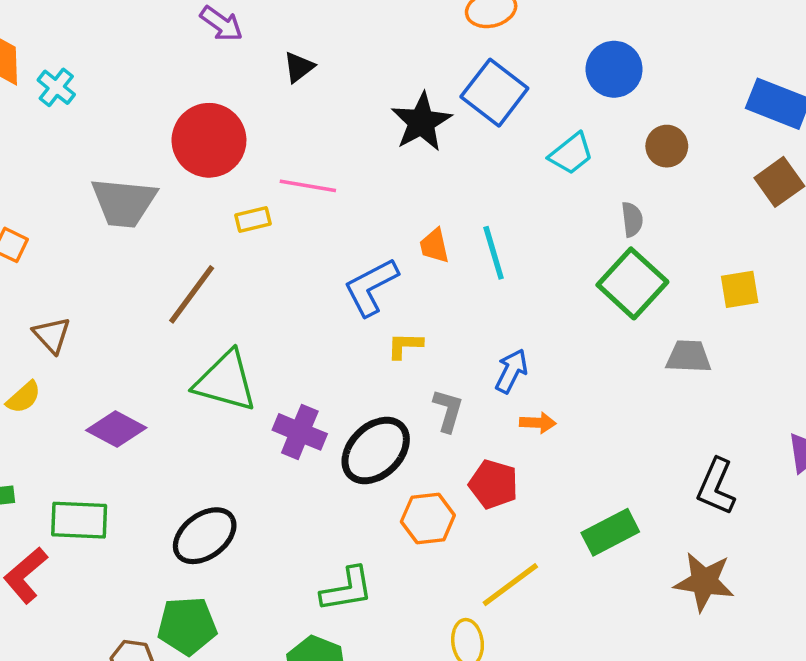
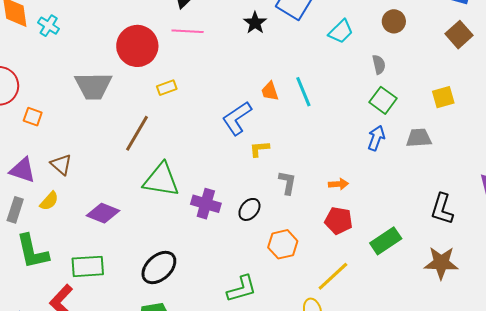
black star: (421, 122) -> (255, 23), size x0.7
pink line: (308, 186) -> (188, 31), moved
green square: (632, 283) -> (383, 100), size x0.7
blue arrow: (511, 371) -> (376, 138), moved
black ellipse: (376, 450) -> (249, 209), size x0.6
red pentagon: (493, 484) -> (339, 221), moved

